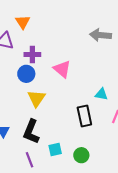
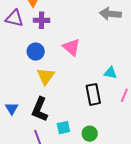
purple cross: (32, 54) -> (41, 20), moved

